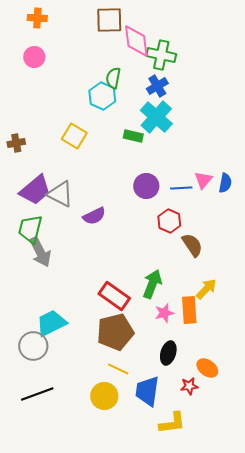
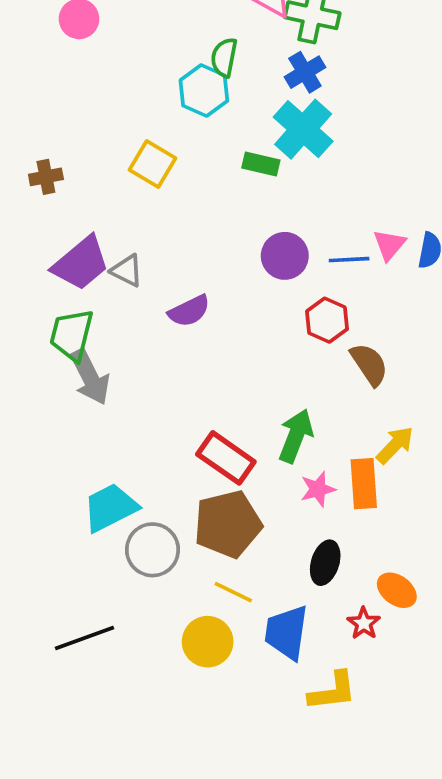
gray triangle: (60, 194) -> (127, 271), size x0.7
gray circle: (33, 346) -> (152, 550), moved
red star: (189, 386) -> (364, 623), turned -30

